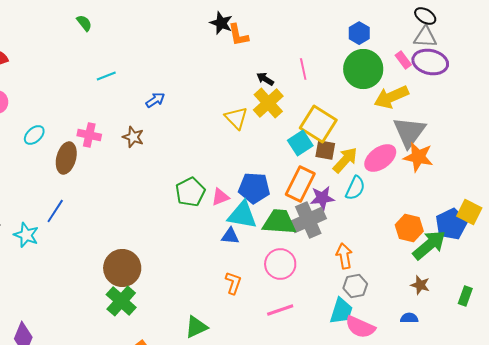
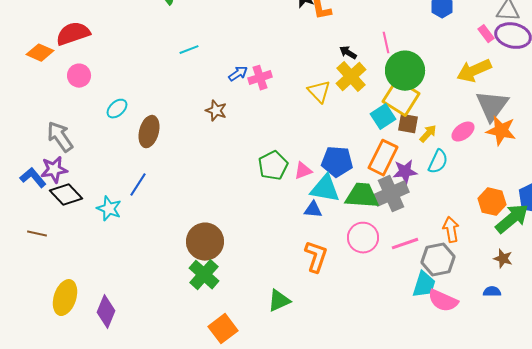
green circle: (363, 69) -> (405, 71), moved
pink cross: (89, 135) -> (260, 78), moved, turned -30
pink ellipse: (380, 158) -> (463, 132), size x0.7
yellow arrow: (345, 160) -> (428, 134), size x0.7
orange arrow: (344, 256) -> (451, 230), moved
orange L-shape: (233, 283) -> (316, 257), size x1.4
gray hexagon: (355, 286) -> (438, 260), size x1.4
pink line: (280, 310) -> (405, 244), moved

